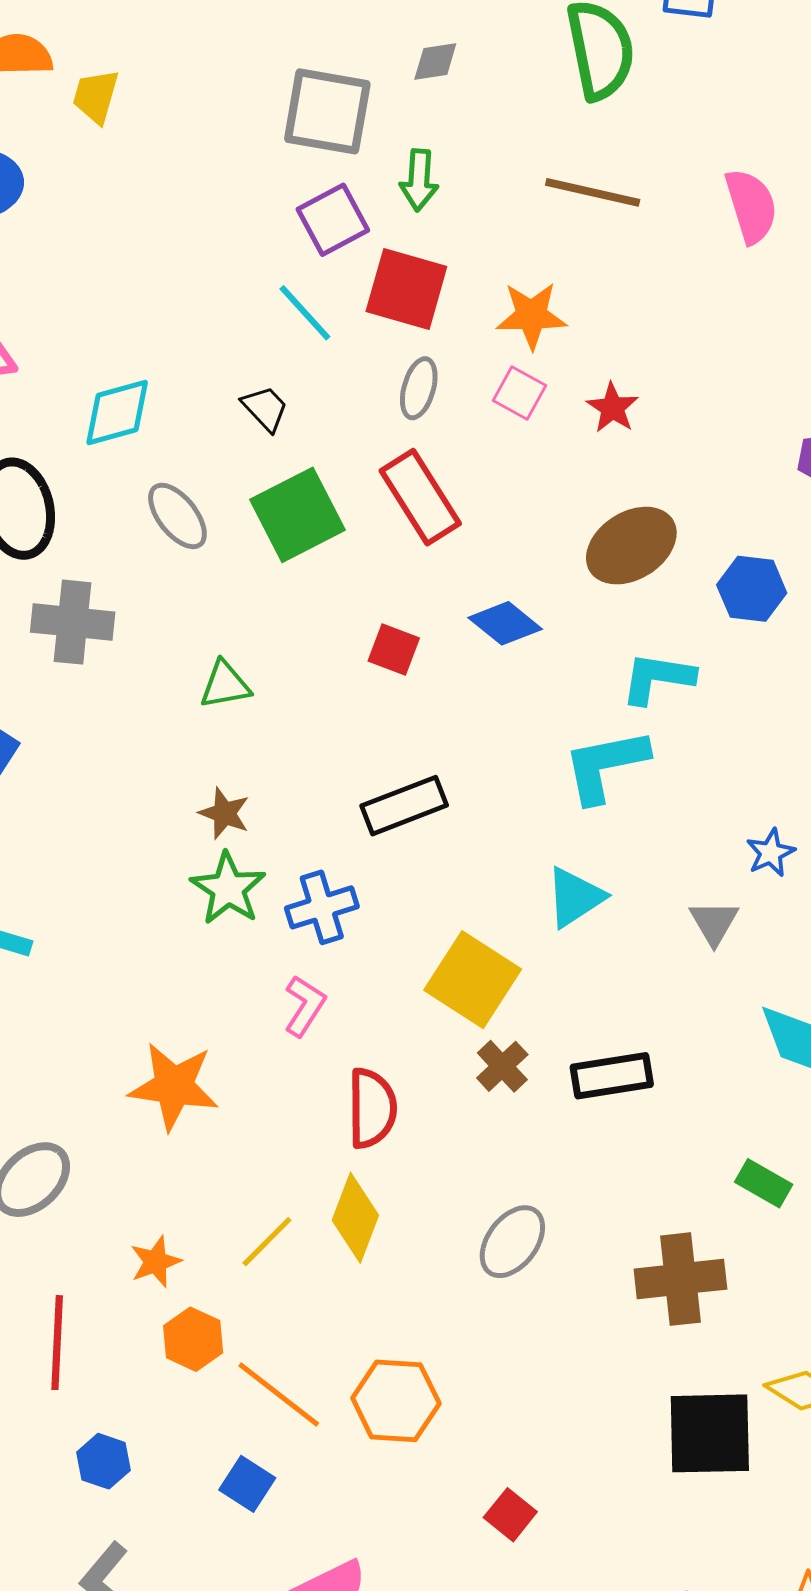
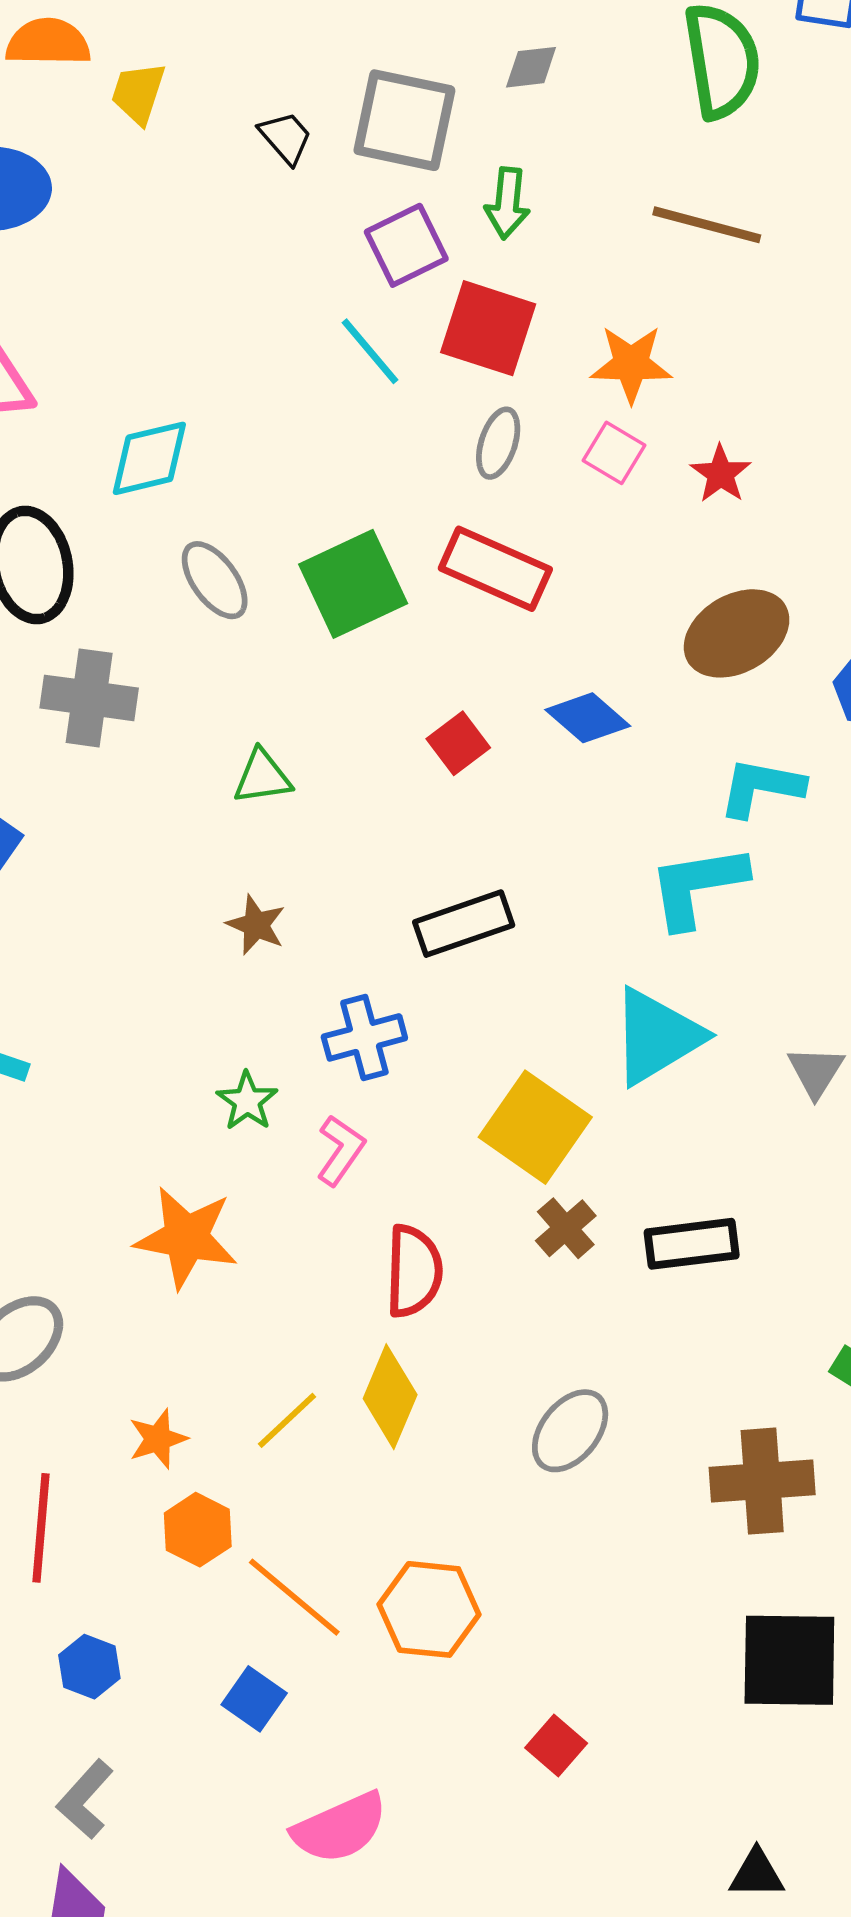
black trapezoid: (265, 408) -> (286, 138), moved
red rectangle: (420, 497) -> (495, 569), turned -36
red square: (394, 649) -> (458, 743), turned 30
green star: (228, 889) -> (247, 1101), moved, size x0.7
cyan triangle: (575, 897) -> (657, 1036), size x1.4

